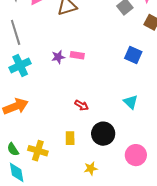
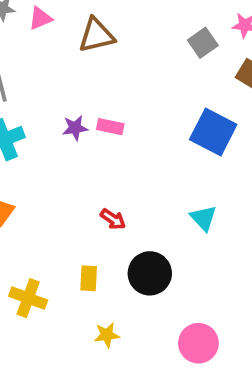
blue square: (133, 55) -> (213, 132), size x1.4
pink circle: (136, 155) -> (198, 343), moved
yellow star: (91, 168) -> (107, 335), moved

